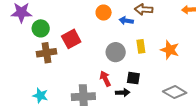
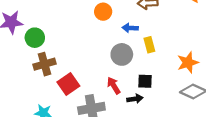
blue arrow: (126, 21) -> (130, 28), moved
red square: (71, 39) -> (68, 84), moved
orange star: (170, 50) -> (188, 63), moved, turned -30

